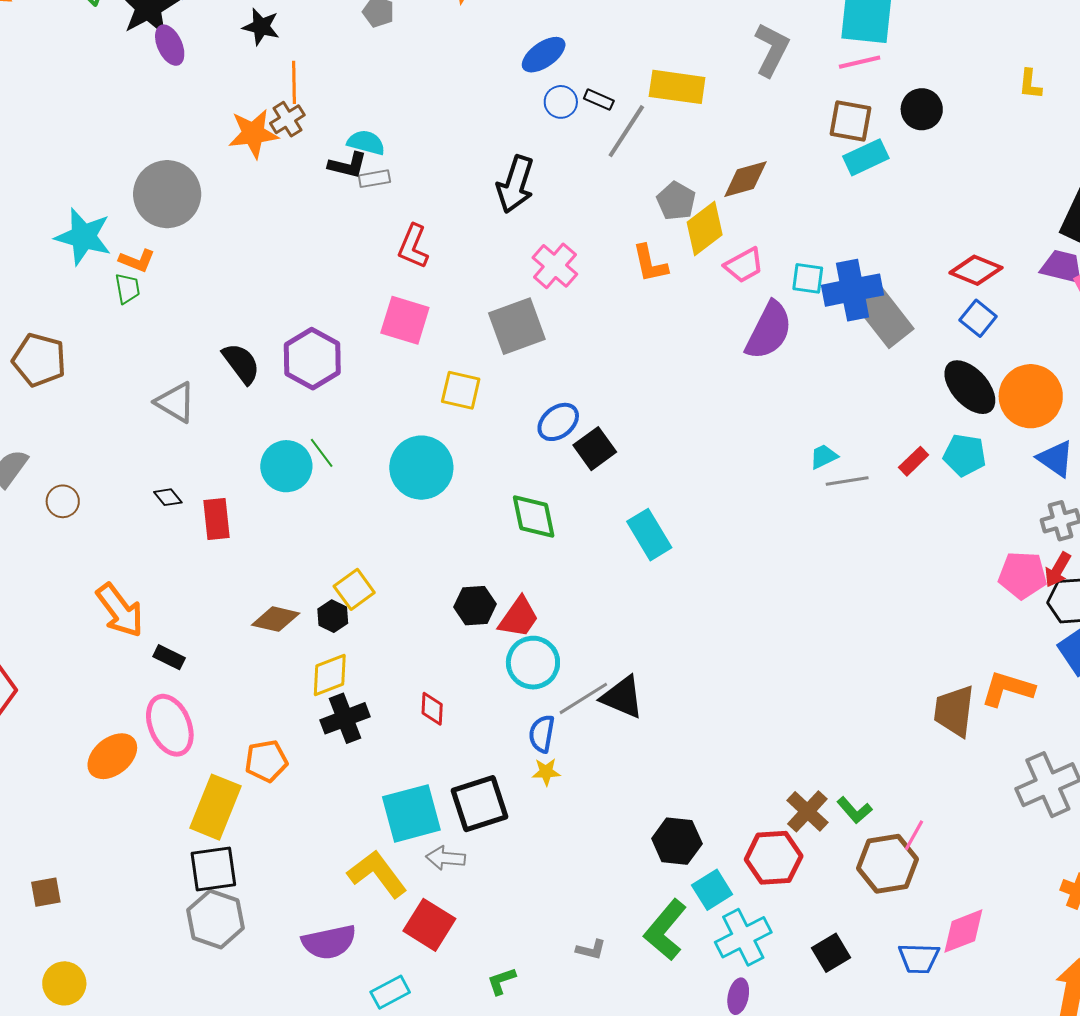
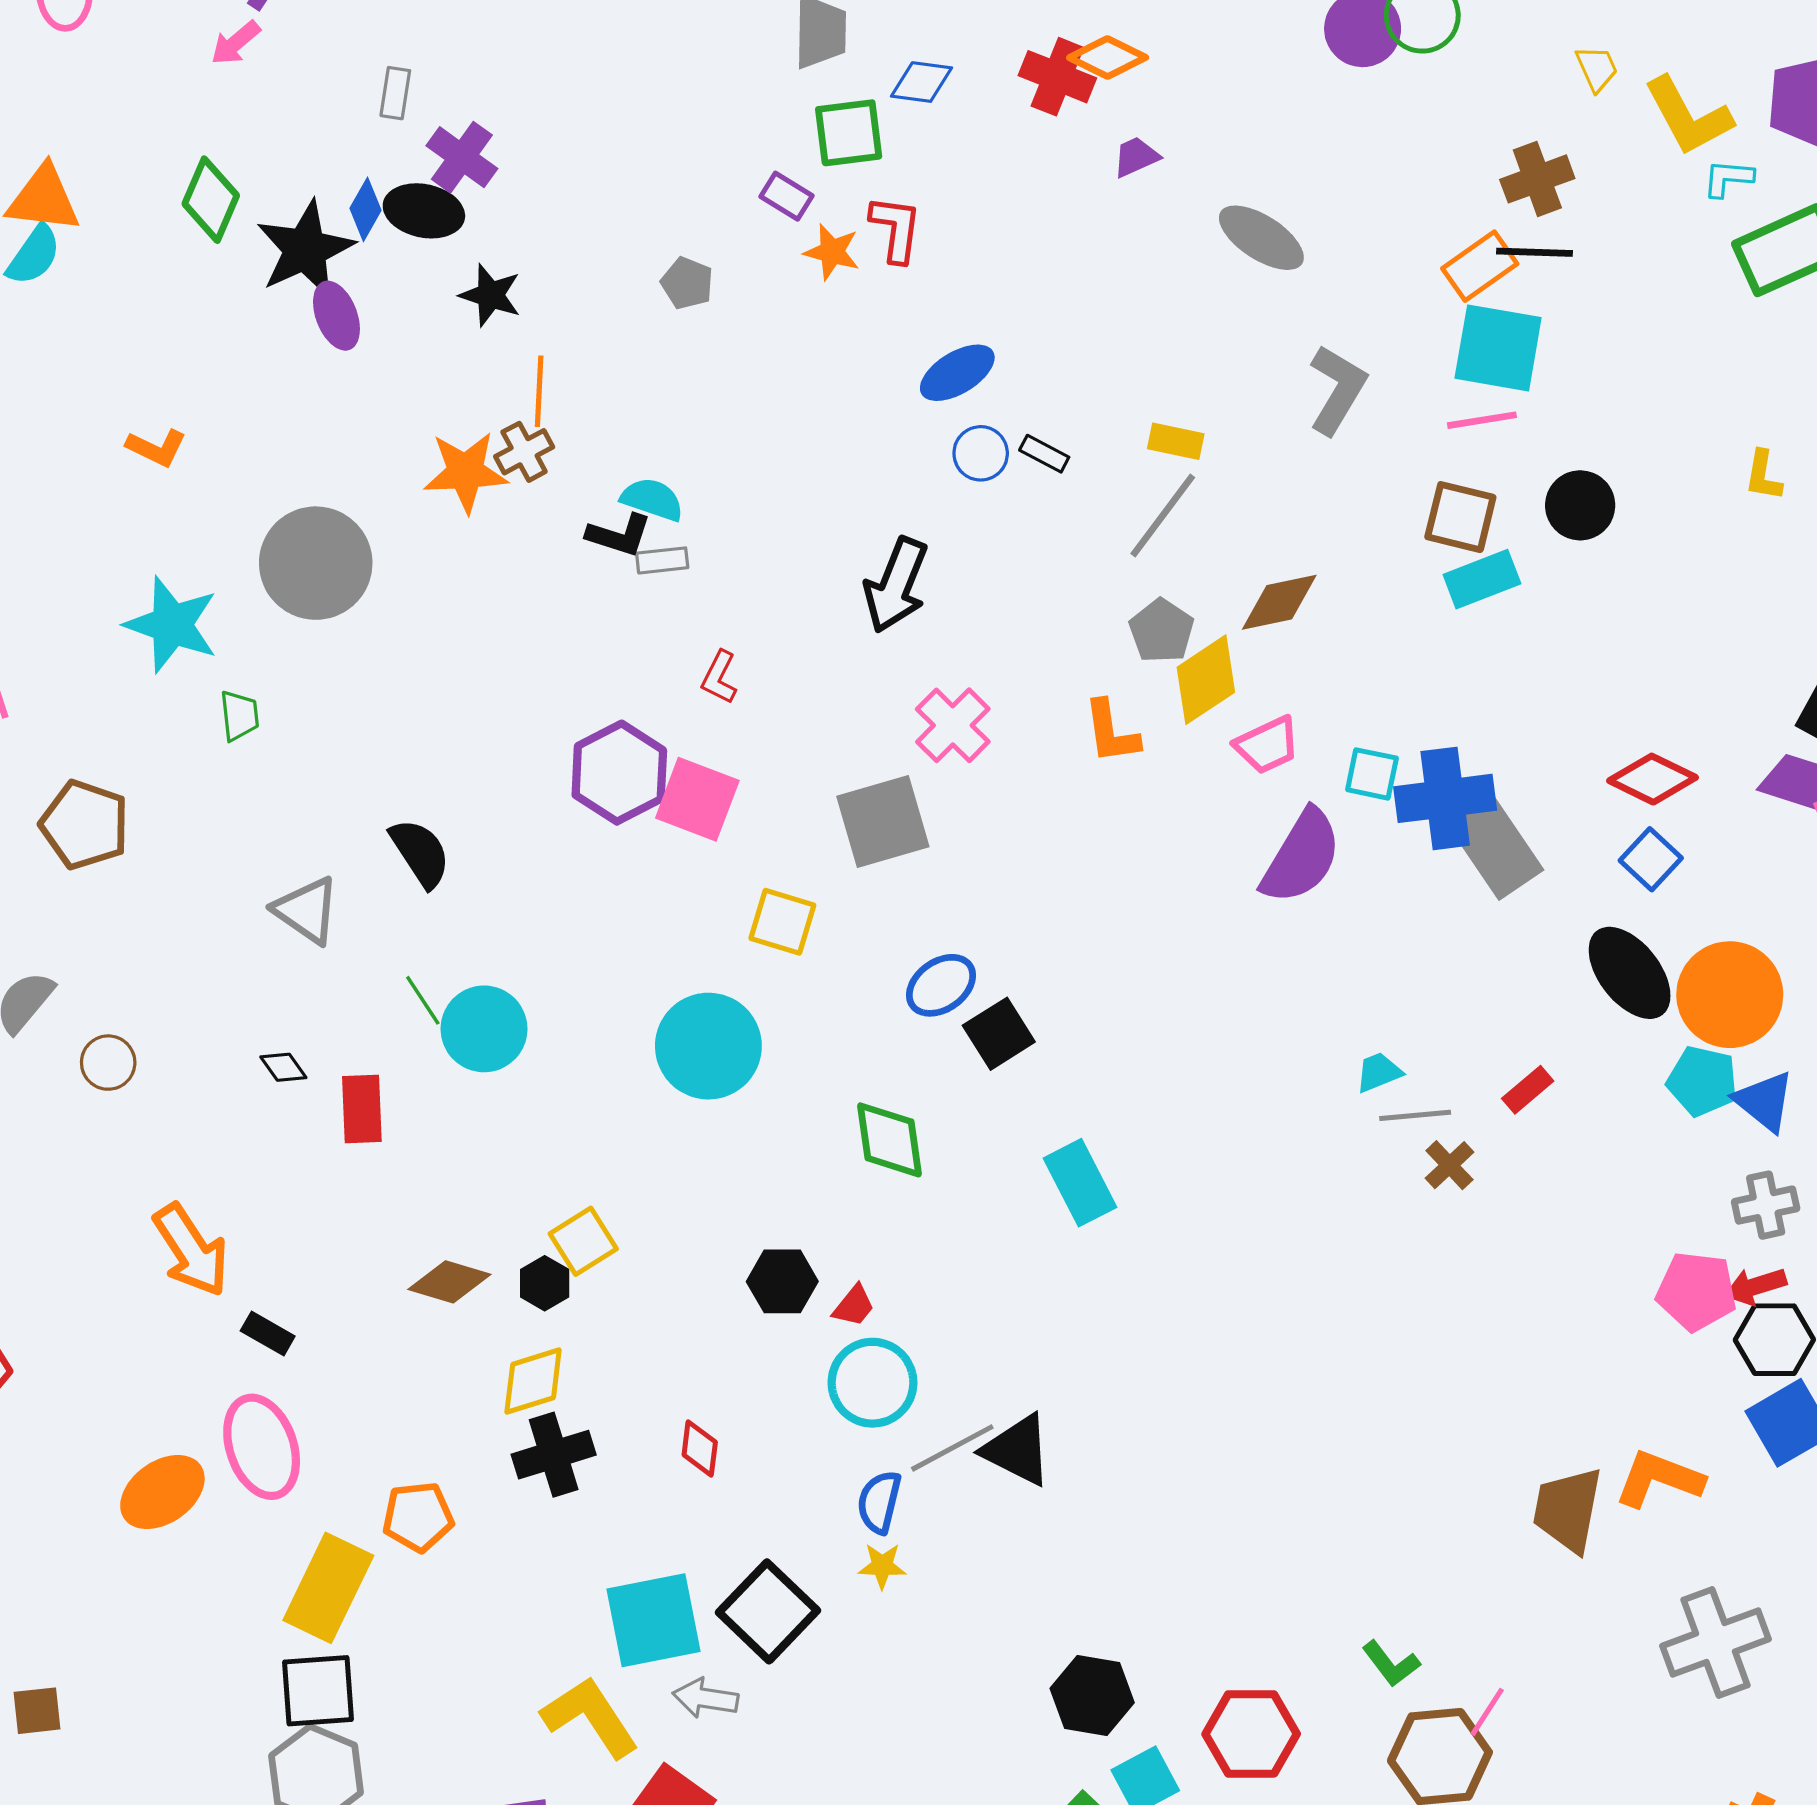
yellow rectangle: (677, 87) -> (1176, 441), size x0.6
gray line: (626, 131) -> (1163, 515), moved
red L-shape: (413, 246) -> (719, 677), size x0.7
orange L-shape: (137, 261) -> (156, 448), moved
purple hexagon: (312, 359) -> (619, 773), moved
green line: (322, 453) -> (423, 1000), moved
cyan pentagon: (965, 455) -> (1702, 1081), moved
red arrow: (1058, 570) -> (1755, 1286), turned 39
red trapezoid: (519, 617) -> (854, 1306), size x0.6
black square: (480, 804) -> (768, 1611), turned -32
brown cross: (807, 811) -> (1449, 1165), moved, size x0.7

